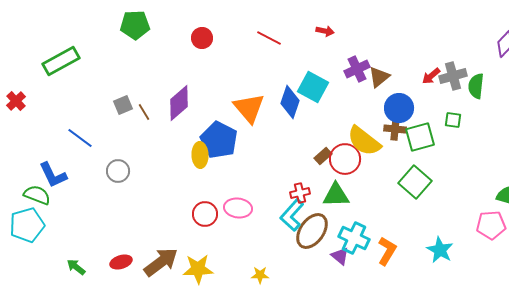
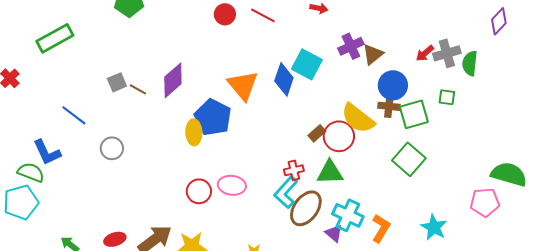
red circle: (202, 38) -> (225, 14), moved
brown line: (144, 112) -> (138, 89), turned -30

